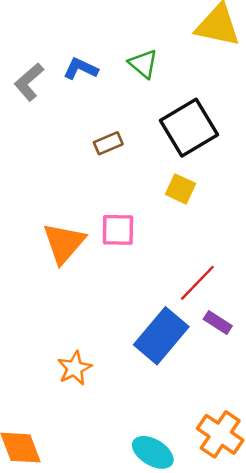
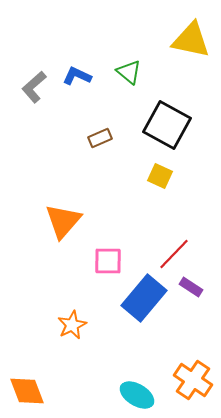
black square: (189, 128) -> (167, 125), turned -30
pink square: (118, 230) -> (108, 261), moved

